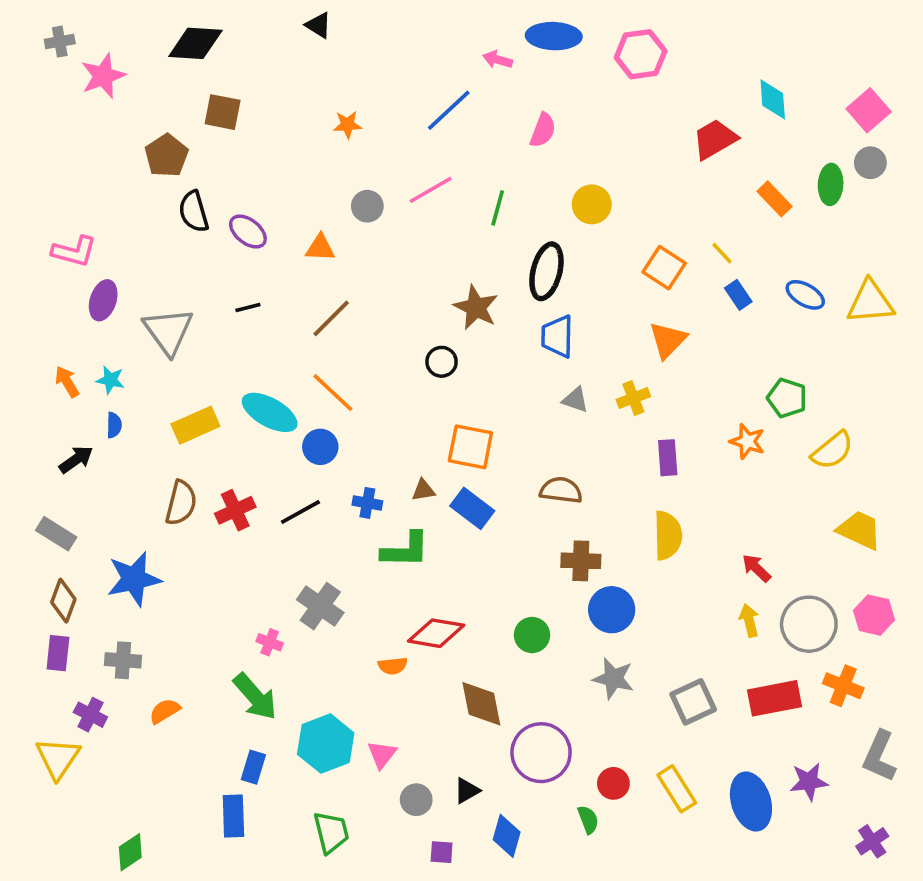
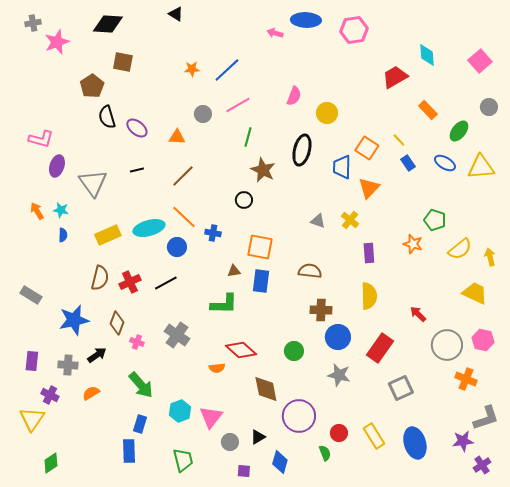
blue line: (449, 110) -> (227, 70), moved
pink semicircle: (543, 130) -> (294, 96), moved
gray circle: (870, 163) -> (489, 107), moved
green ellipse: (831, 184) -> (459, 131), moved, turned 35
green line: (498, 208) -> (248, 137), moved
blue trapezoid: (557, 336) -> (342, 167), moved
yellow cross: (633, 398) -> (350, 220), turned -30
cyan ellipse: (270, 412) -> (149, 228), turned -44
black arrow: (76, 459) -> (97, 355), moved
blue cross: (367, 503) -> (213, 233), moved
blue rectangle: (472, 508) -> (261, 281), turned 60
brown diamond: (63, 601) -> (117, 323), moved
yellow arrow: (749, 621) -> (490, 257), moved
red diamond: (436, 633) -> (241, 350), turned 32
pink cross: (270, 642) -> (137, 342), moved
red rectangle: (774, 698) -> (380, 348), moved, turned -44
gray square: (693, 702) -> (401, 388), moved
cyan hexagon: (326, 744) -> (180, 411), size x0.7
pink triangle: (382, 754) -> (211, 417), size x1.4
gray L-shape: (879, 756) -> (486, 418), turned -132
purple star: (809, 782) -> (463, 441), moved
green diamond: (130, 852) -> (51, 463), moved

